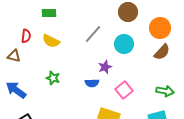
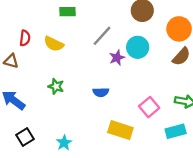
green rectangle: (49, 13) -> (68, 12), moved
purple star: (105, 67) -> (117, 58), moved
pink square: (124, 90) -> (149, 107), moved

